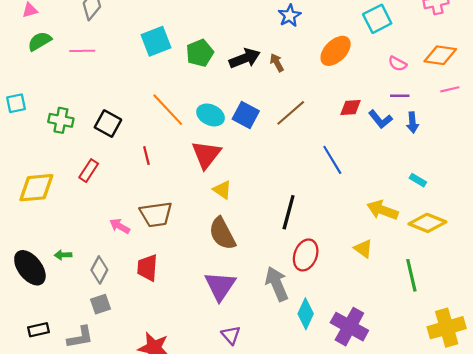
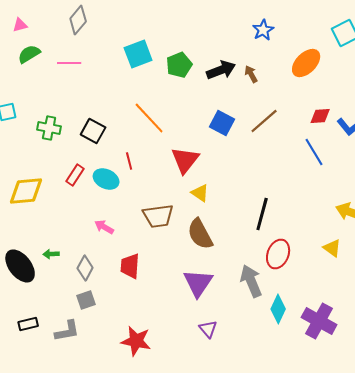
cyan ellipse: (211, 115) -> (106, 179), moved
blue line: (332, 160) -> (314, 152), moved
brown trapezoid: (156, 214) -> (158, 216), moved

